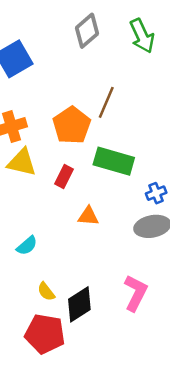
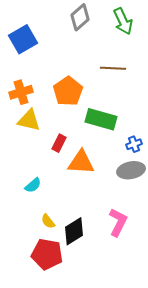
brown line: (106, 102) -> (113, 68), moved, turned 70
red rectangle: (64, 176) -> (59, 143), moved
orange triangle: (88, 216) -> (81, 162), size x1.6

